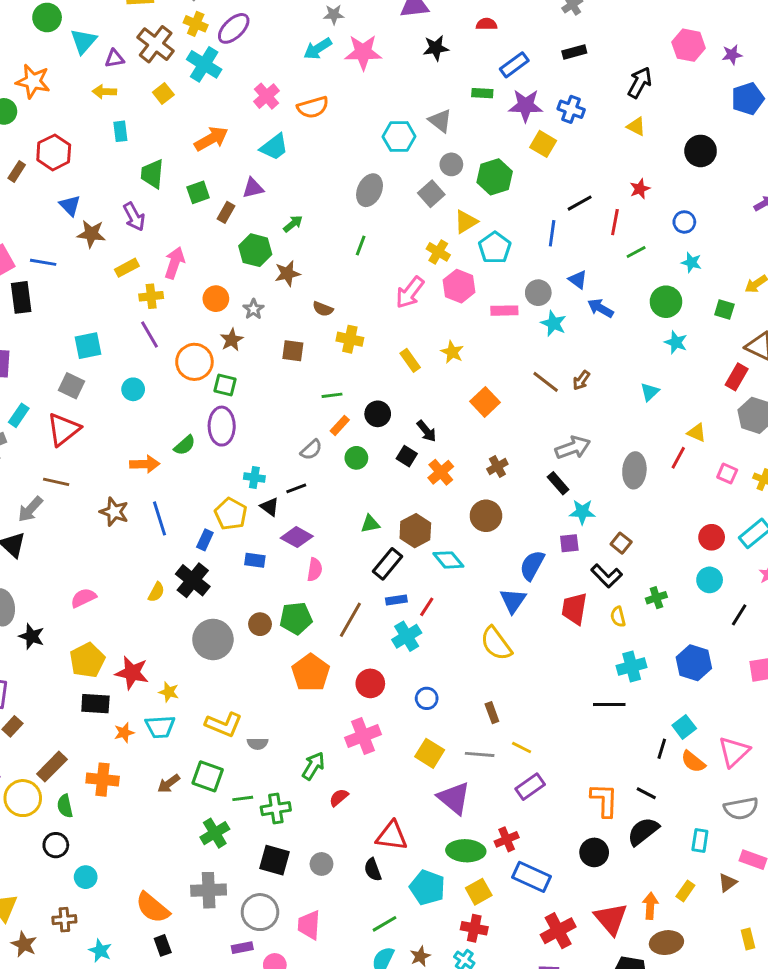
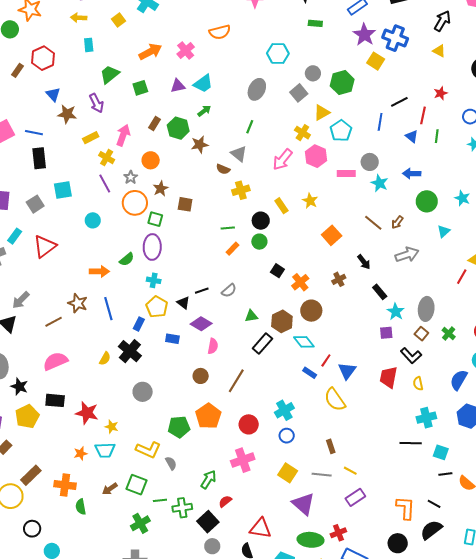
green rectangle: (482, 93) -> (315, 23), moved
pink cross: (267, 96) -> (186, 50), moved
purple star: (526, 106) -> (364, 35), turned 30
blue cross: (571, 109) -> (395, 38), size x1.4
gray triangle: (440, 121) -> (239, 154), moved
cyan trapezoid: (274, 147) -> (203, 84), moved
green trapezoid: (152, 174) -> (110, 74), turned 45
brown rectangle: (226, 212) -> (155, 124), moved
green line: (636, 252) -> (437, 136), turned -56
blue triangle: (578, 280) -> (412, 136), moved
yellow cross: (151, 296) -> (107, 158), turned 35
black rectangle: (21, 297) -> (39, 158), moved
green circle: (666, 302) -> (427, 201), moved
blue arrow: (600, 308) -> (412, 174), turned -30
gray star: (253, 309) -> (131, 177), moved
yellow cross: (350, 339) -> (241, 190), turned -30
brown square: (293, 351) -> (185, 204), moved
gray square: (71, 386) -> (35, 204), moved, turned 30
black circle: (378, 414) -> (261, 221), moved
black arrow: (426, 431) -> (364, 262), moved
gray arrow: (573, 448) -> (407, 255), moved
gray semicircle: (311, 450) -> (229, 291), moved
green circle: (356, 458) -> (259, 242), moved
gray ellipse: (634, 470) -> (426, 309), moved
cyan cross: (254, 478) -> (154, 280), moved
brown line: (56, 482) -> (54, 322), moved, turned -42
cyan star: (582, 512) -> (396, 312), turned 30
brown circle: (486, 516) -> (311, 311), moved
blue semicircle: (532, 565) -> (459, 380), moved
pink semicircle: (84, 598) -> (55, 361), size x1.4
green cross: (656, 598) -> (449, 334), moved, turned -32
blue rectangle: (396, 600) -> (310, 373), moved, turned 40
red line: (427, 607) -> (326, 360), moved
green pentagon: (296, 618) -> (179, 427), moved
brown circle: (260, 624) -> (201, 376), moved
cyan cross: (407, 636) -> (284, 410), moved
gray circle: (213, 639) -> (143, 392), size x0.7
yellow pentagon: (87, 660) -> (27, 416), moved
black rectangle: (95, 704) -> (55, 400), moved
cyan square: (684, 727) -> (441, 452), moved, turned -35
gray semicircle: (258, 744) -> (171, 463), turned -120
black line: (662, 749) -> (445, 474), turned 64
green semicircle: (65, 806) -> (81, 507), moved
black square: (275, 860) -> (208, 522), moved, turned 30

